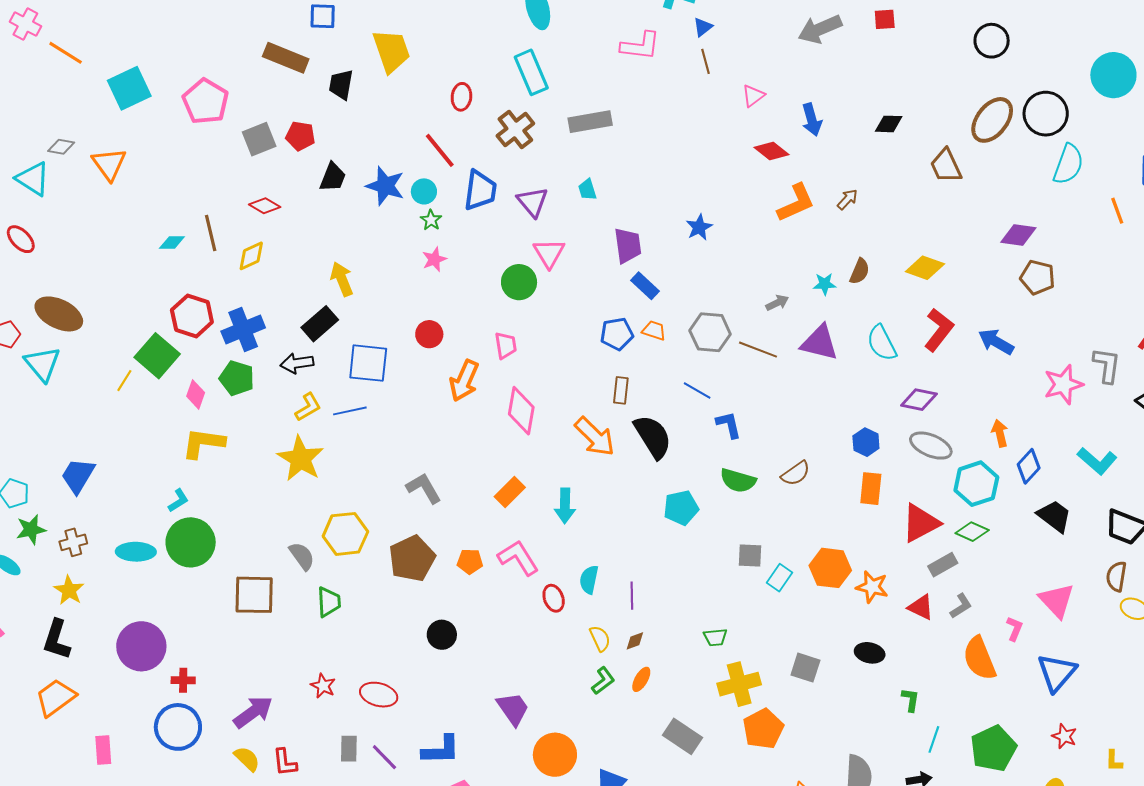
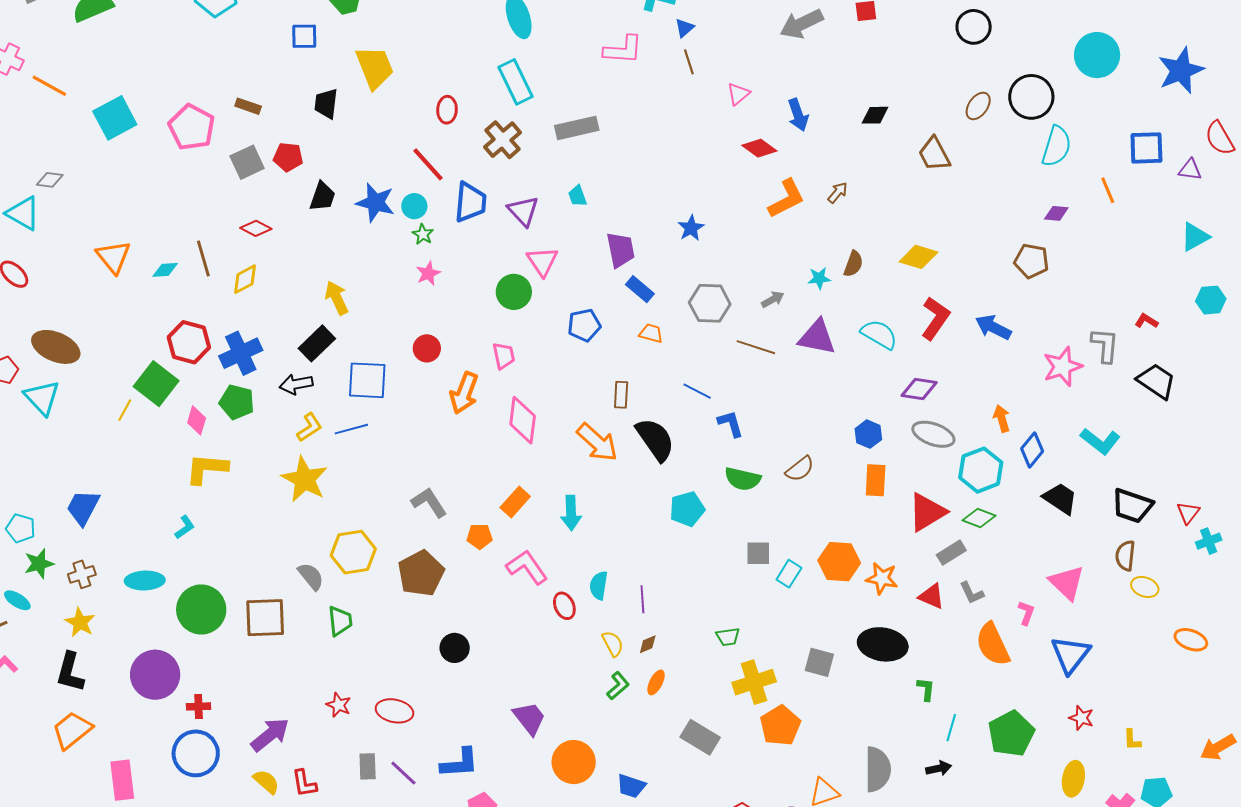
brown rectangle: (286, 58) -> (248, 106), moved, size x0.6
brown ellipse: (992, 120) -> (978, 106), size x0.6
orange triangle: (109, 164) -> (113, 257), moved
purple diamond: (1018, 235) -> (1056, 213), moved, size x0.7
gray hexagon: (710, 332) -> (710, 303), moved
blue pentagon: (617, 334) -> (584, 325), moved
cyan semicircle: (882, 343) -> (879, 334), turned 150
green circle: (191, 542) -> (201, 609), moved
orange pentagon: (470, 561) -> (480, 536), moved
gray L-shape: (961, 606) -> (972, 593), turned 100
black ellipse: (870, 653) -> (883, 644), size x1.6
pink rectangle: (103, 750) -> (122, 780), size x1.4

